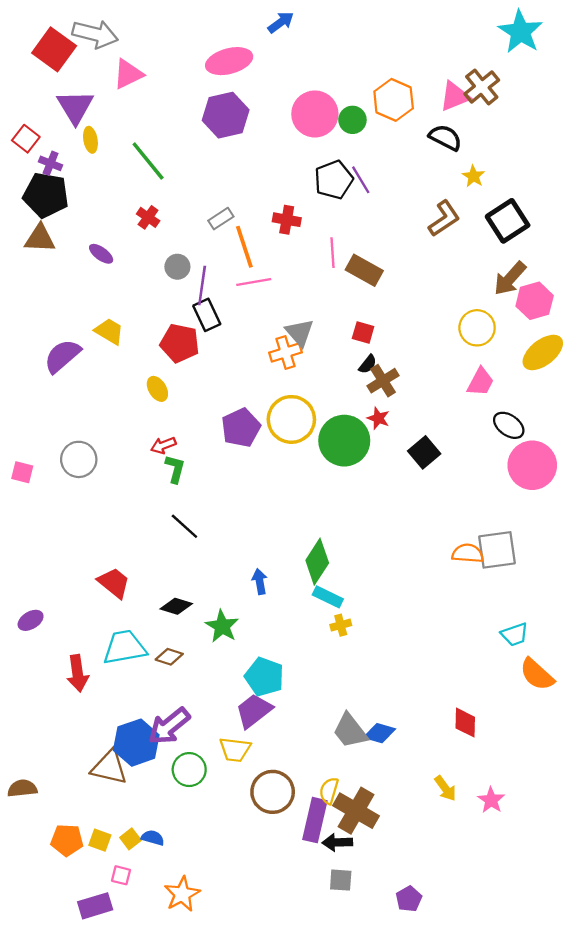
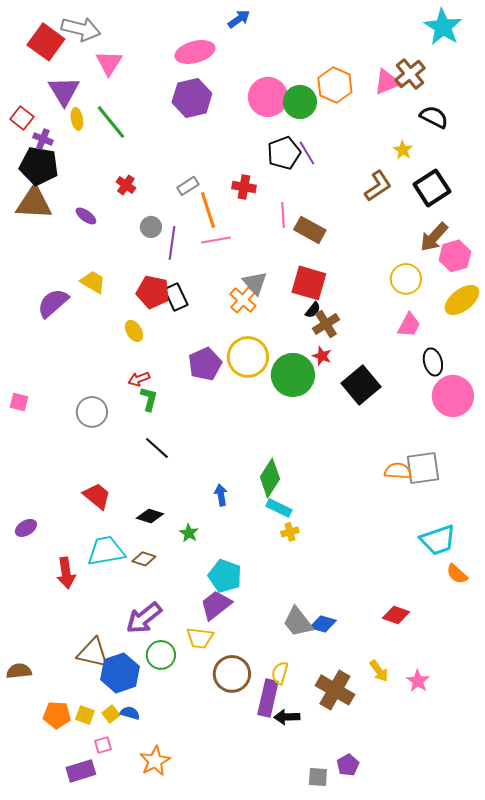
pink triangle: (128, 74) -> (109, 63), turned -32
green circle: (352, 120) -> (300, 102), size x1.4
black semicircle: (445, 137) -> (434, 117), moved
green line: (148, 161) -> (111, 122), moved
brown triangle: (40, 239) -> (34, 203), size x1.4
black rectangle: (207, 315) -> (176, 297), moved
red square: (363, 333) -> (309, 283), size x1.8
orange cross: (286, 352) -> (243, 300), turned -32
black ellipse: (509, 425) -> (433, 362), turned 40
black square: (424, 452) -> (361, 385), size x1.4
gray circle: (79, 459) -> (92, 412), moved
green star: (222, 626) -> (189, 533), size x0.7
cyan trapezoid: (515, 634) -> (438, 540), size x1.5
orange semicircle: (537, 674) -> (457, 574), size x0.7
red diamond: (465, 723) -> (396, 615), turned -72
blue hexagon: (136, 743) -> (120, 673), moved
brown cross: (356, 811) -> (335, 690), moved
pink square: (121, 875) -> (103, 745), turned -30
gray square: (341, 880) -> (318, 777), moved

